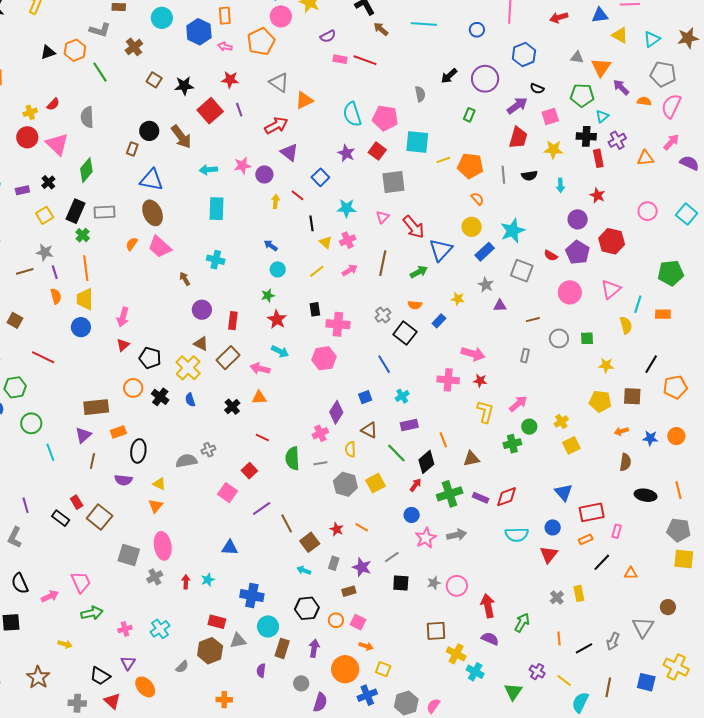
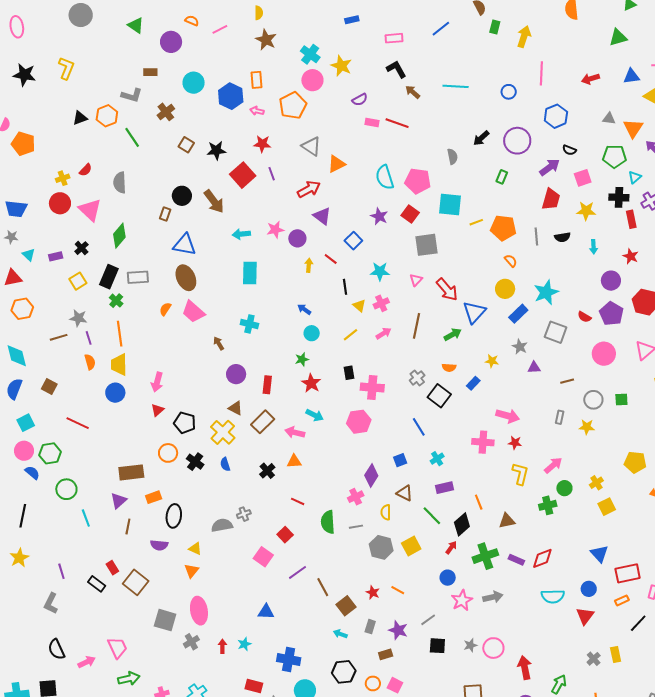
yellow star: (606, 365) -> (587, 427), moved

